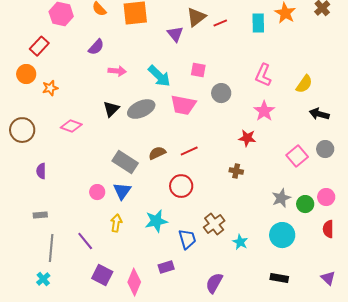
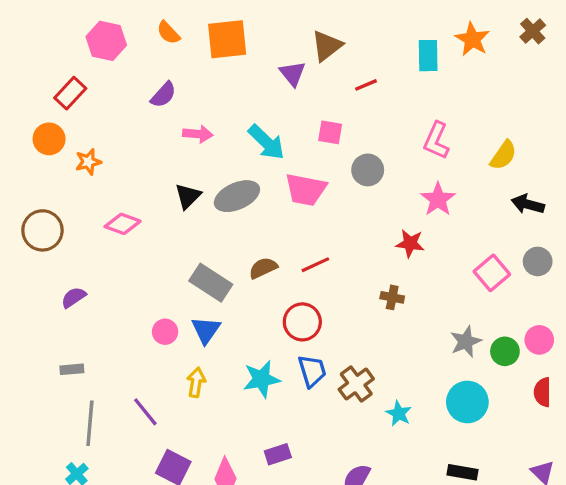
red line: (220, 23) -> (366, 85), moved
purple semicircle: (41, 171) -> (74, 297), turned 56
blue trapezoid: (187, 239) -> (312, 371), moved

